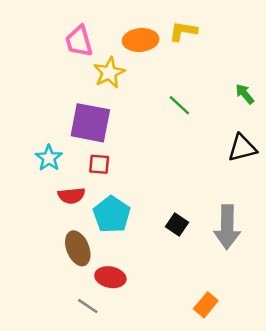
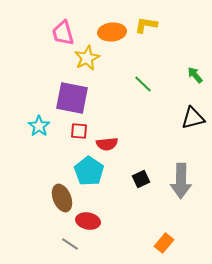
red semicircle: (71, 196) -> (107, 144), moved
black square: (177, 224) -> (141, 179), turned 30

